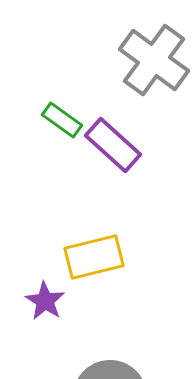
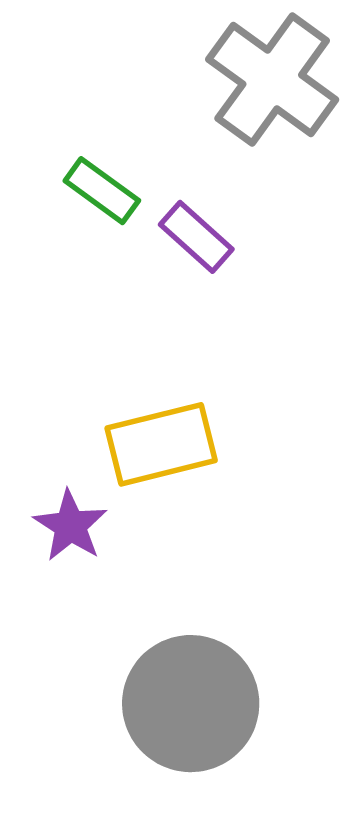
purple rectangle: (113, 145) -> (196, 237), size x0.7

